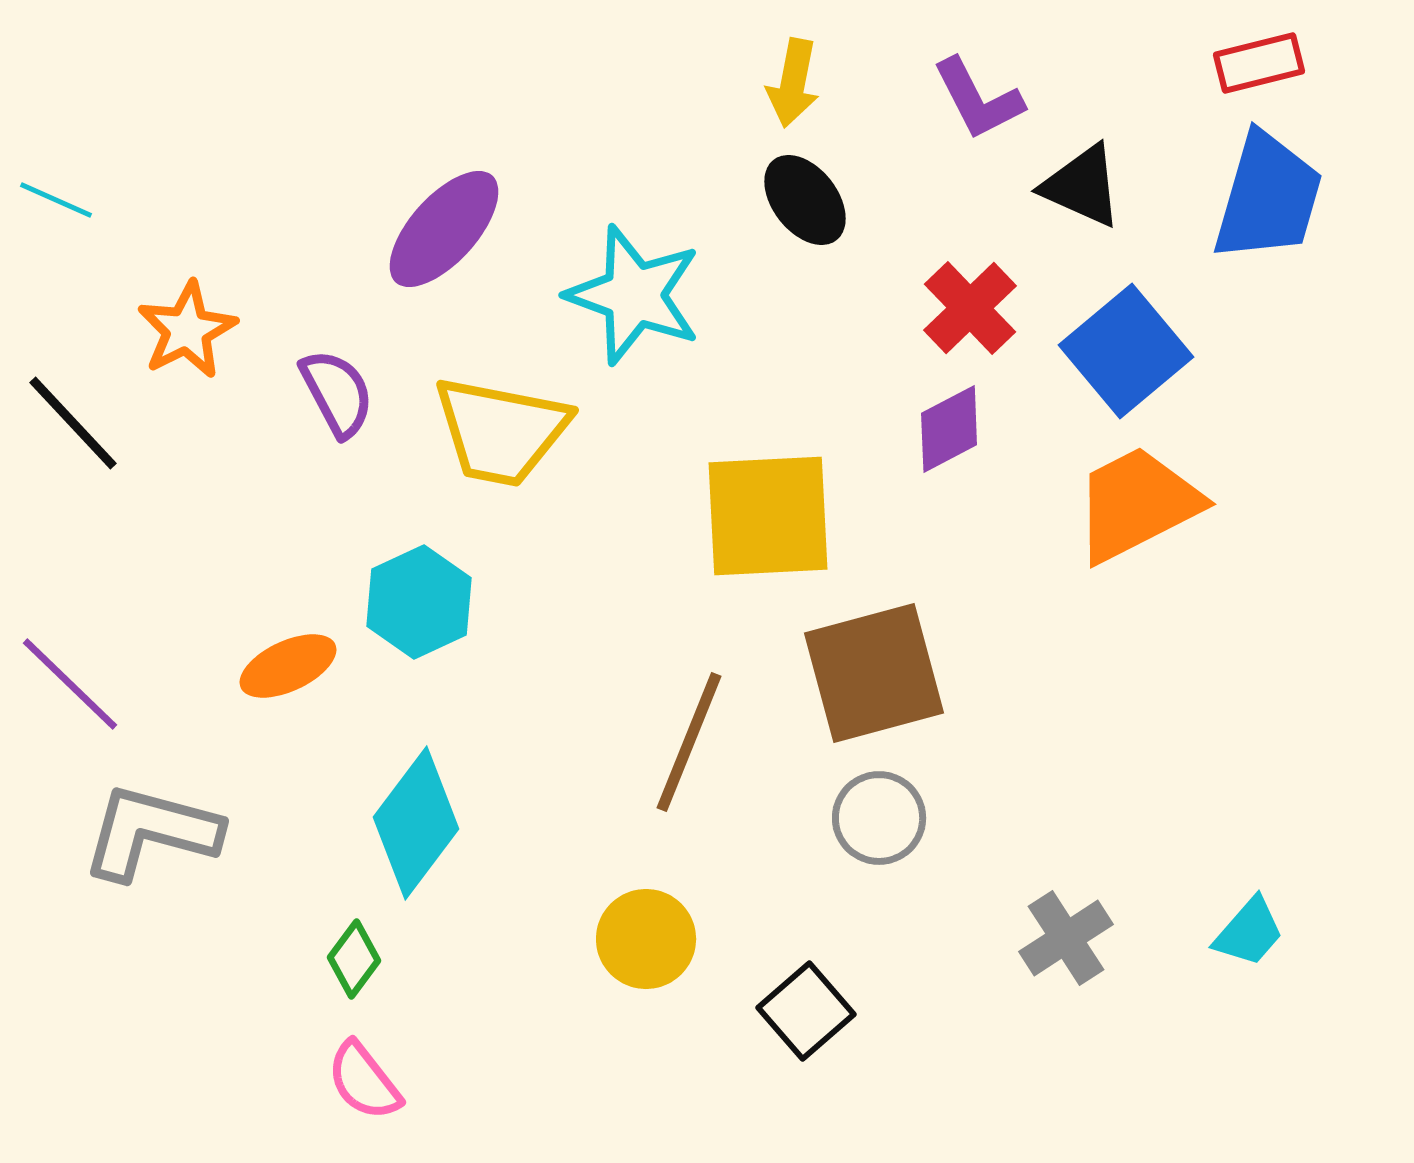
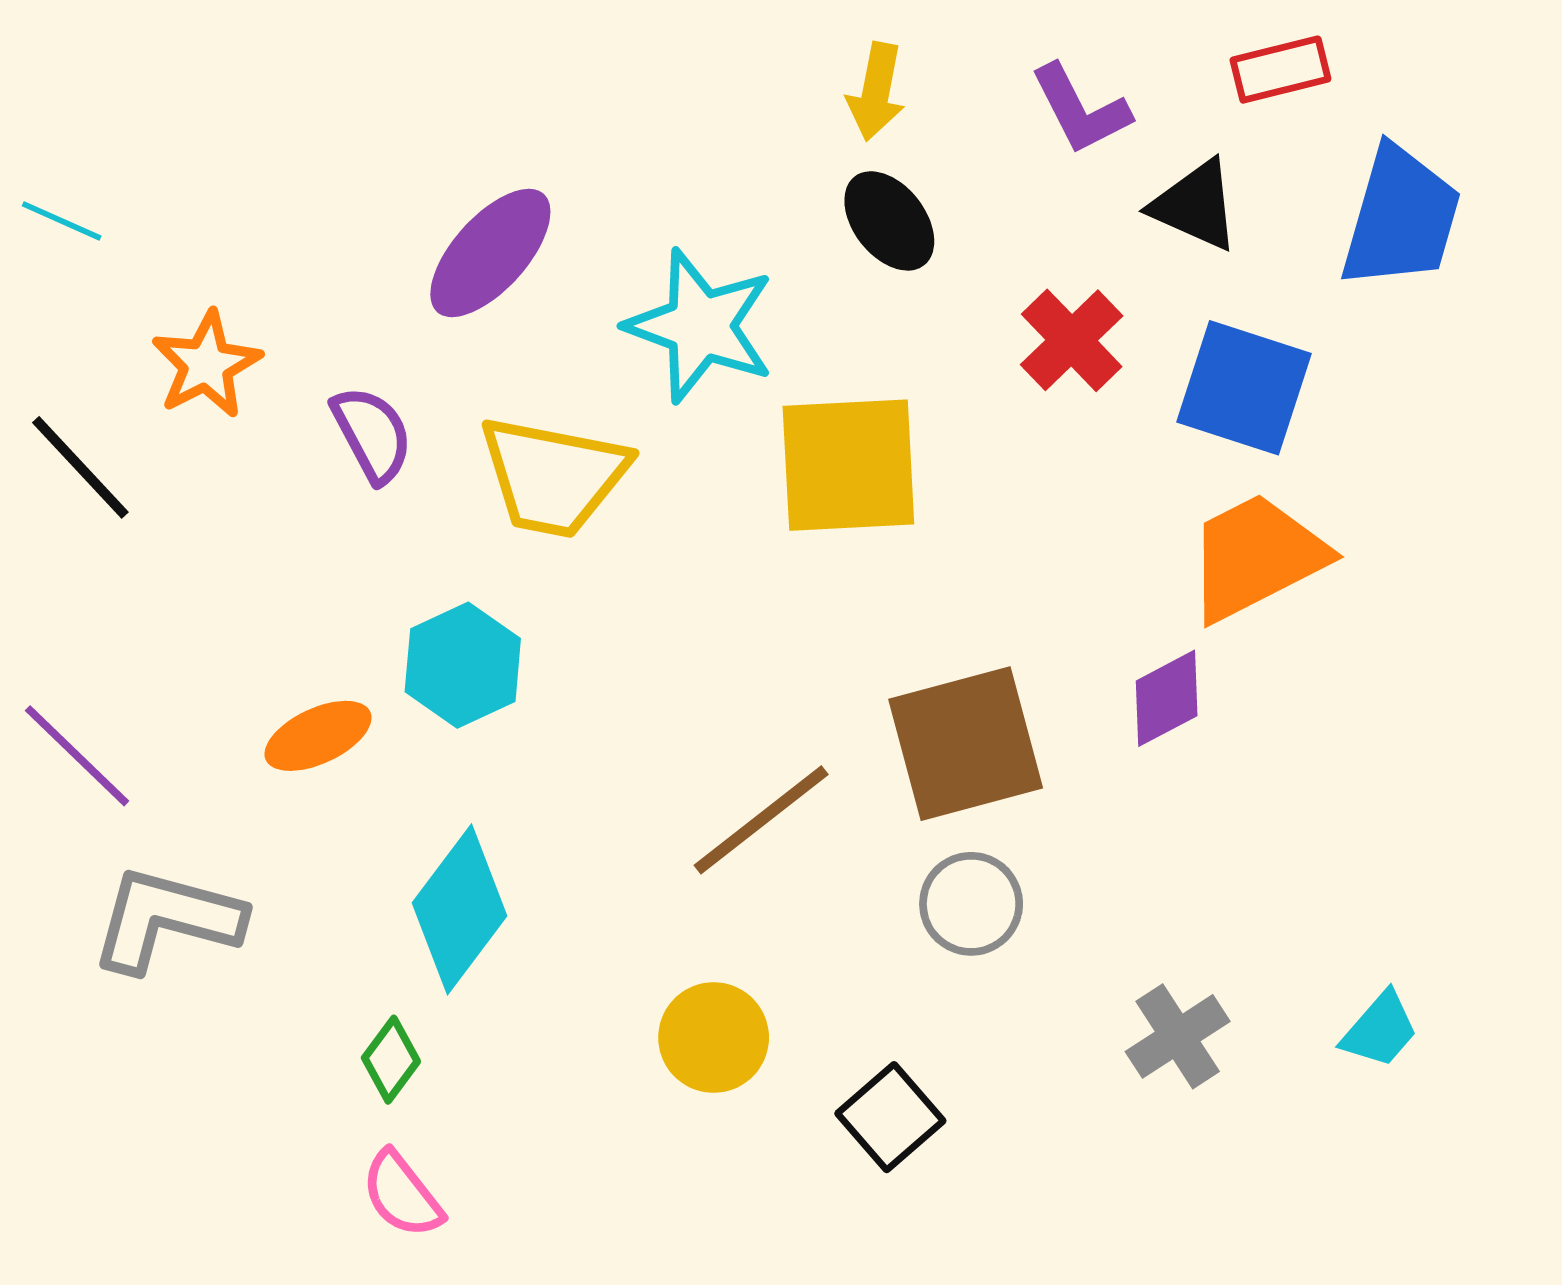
red rectangle: (1259, 63) -> (1280, 70), moved
blue square: (1126, 351) -> (1244, 388), turned -32
purple diamond: (949, 429) -> (1167, 698), moved
yellow square: (768, 516) -> (848, 465), moved
brown line: (689, 742) -> (761, 820), turned 30

